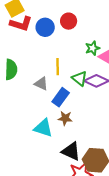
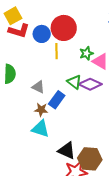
red circle: (69, 21) -> (64, 28), size x1.6
yellow line: (58, 67) -> (56, 51), moved
brown star: (65, 118) -> (41, 110), moved

